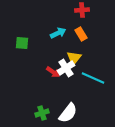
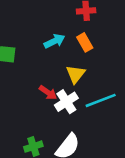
white cross: (66, 68) -> (66, 102), moved
cyan line: (93, 78) -> (101, 100), turned -45

